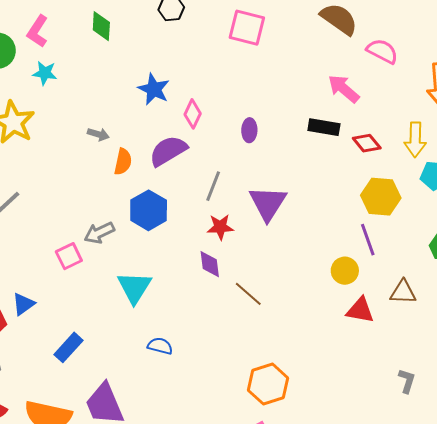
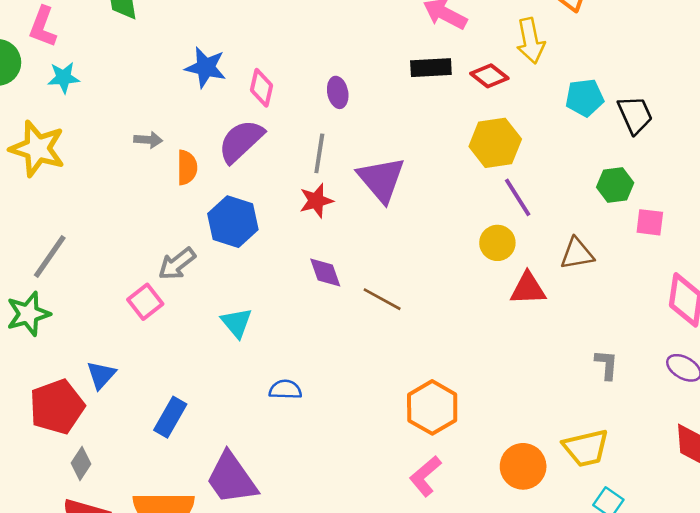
yellow arrow: (415, 140) -> (530, 41), moved
gray line: (213, 186) -> (319, 153), moved
yellow hexagon: (381, 197) -> (495, 143), moved
red star: (220, 227) -> (316, 201), moved
cyan triangle: (134, 287) -> (237, 323), size x0.7

